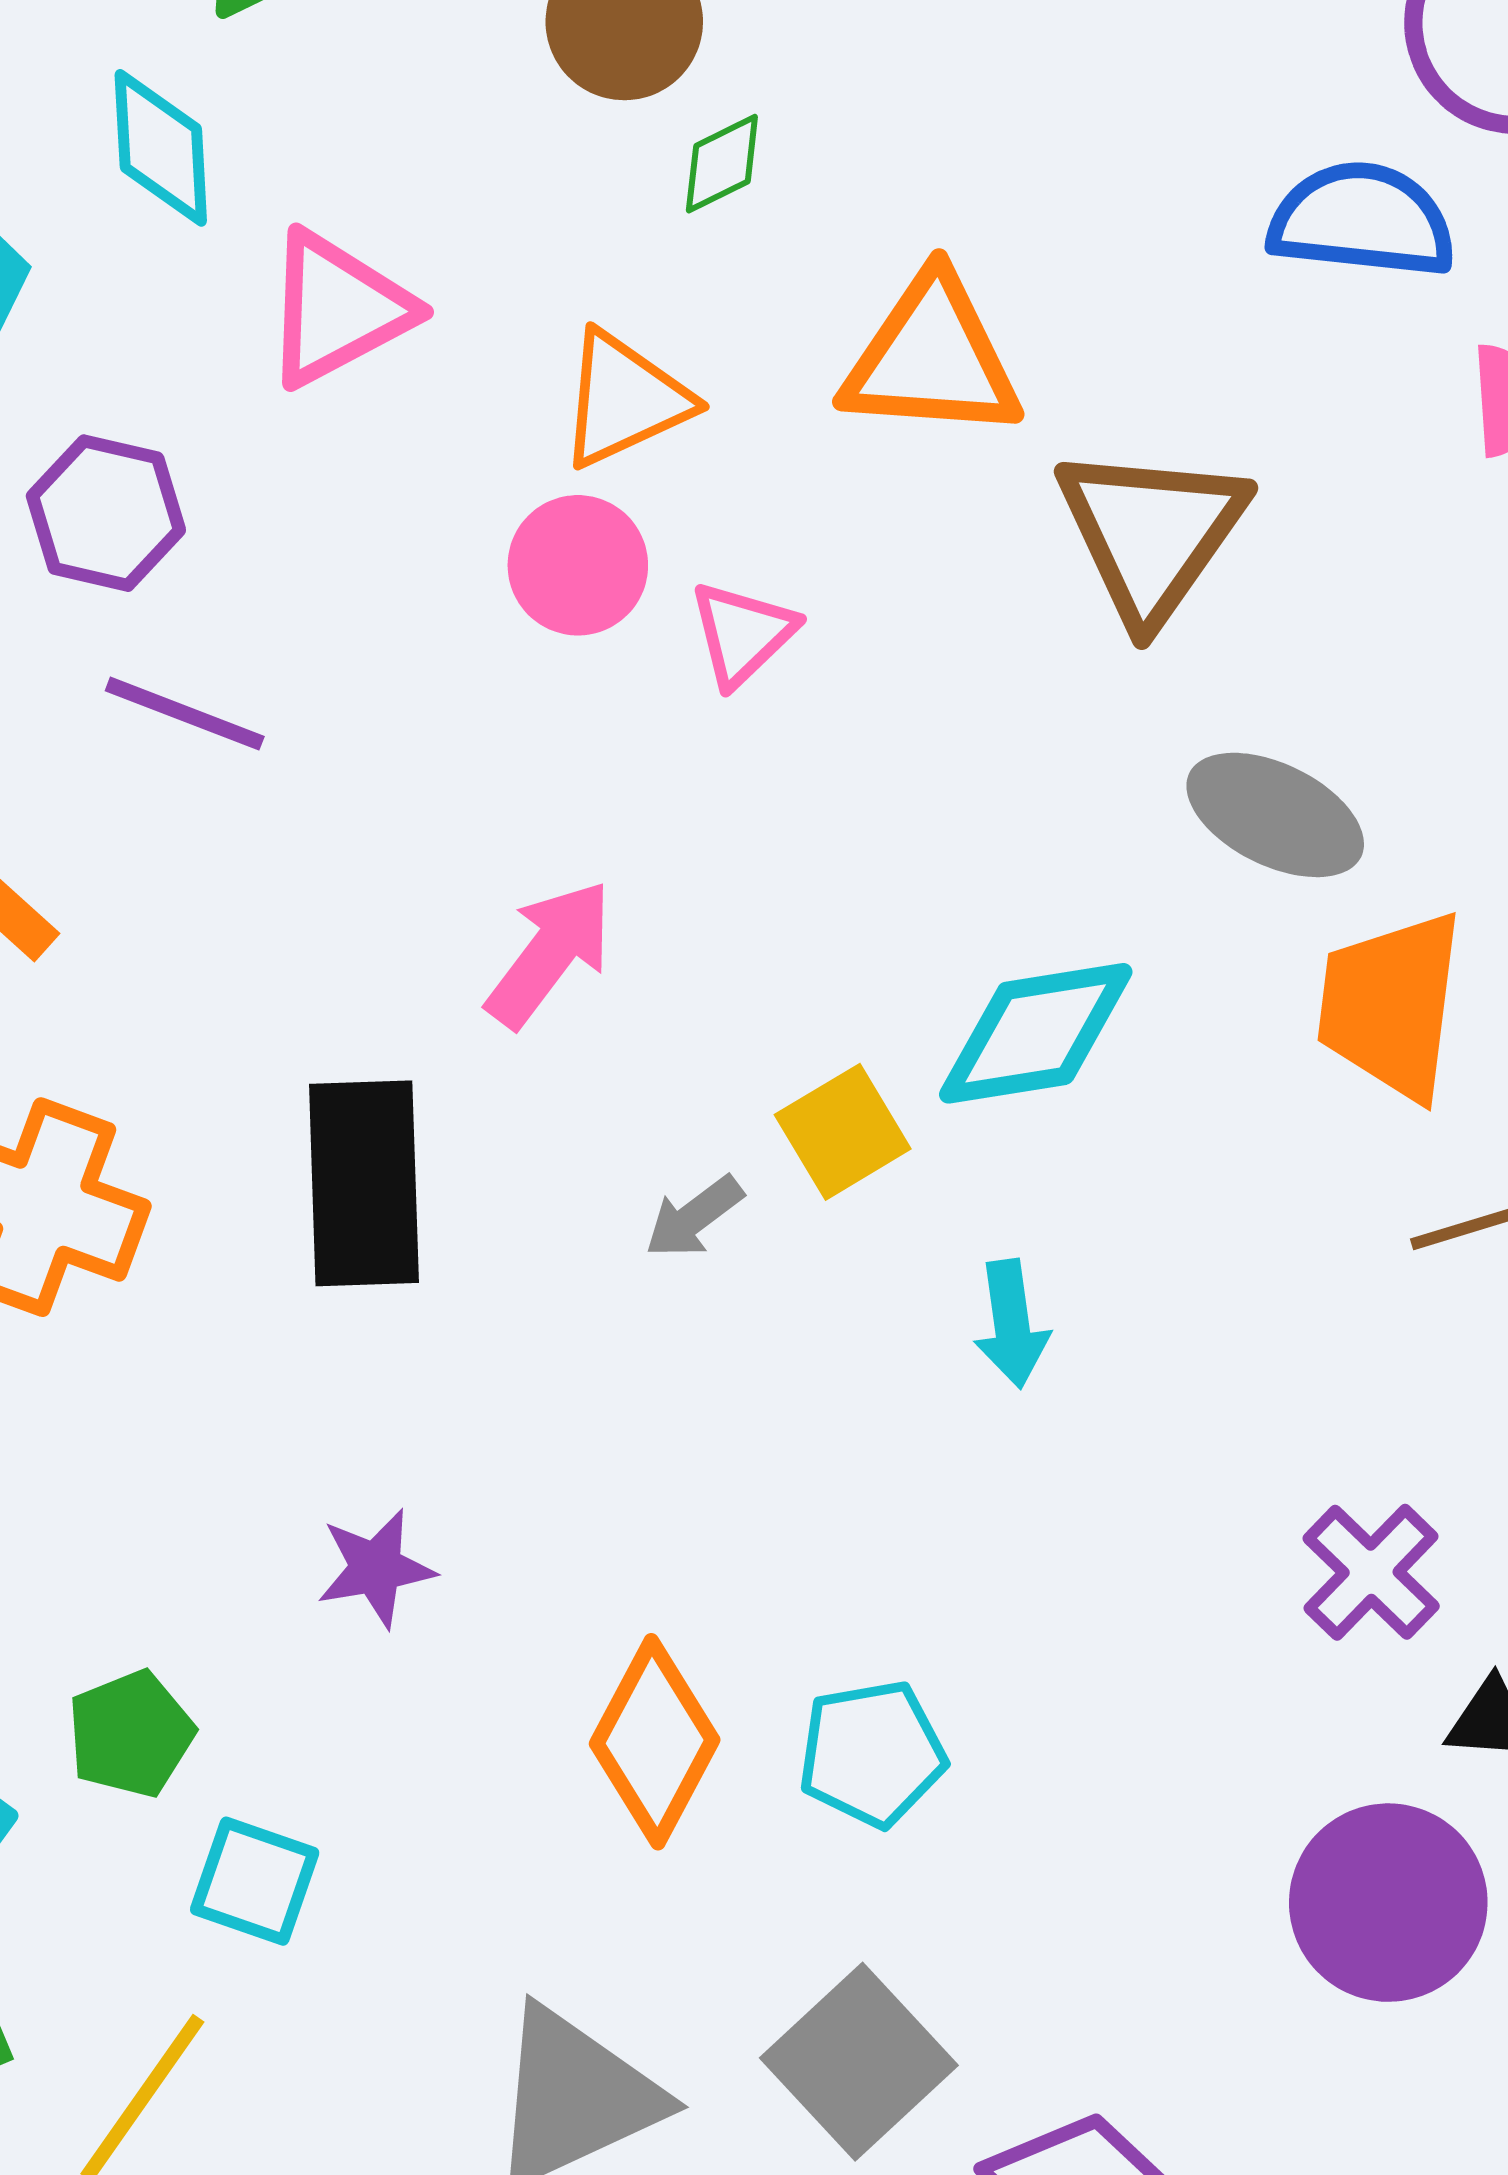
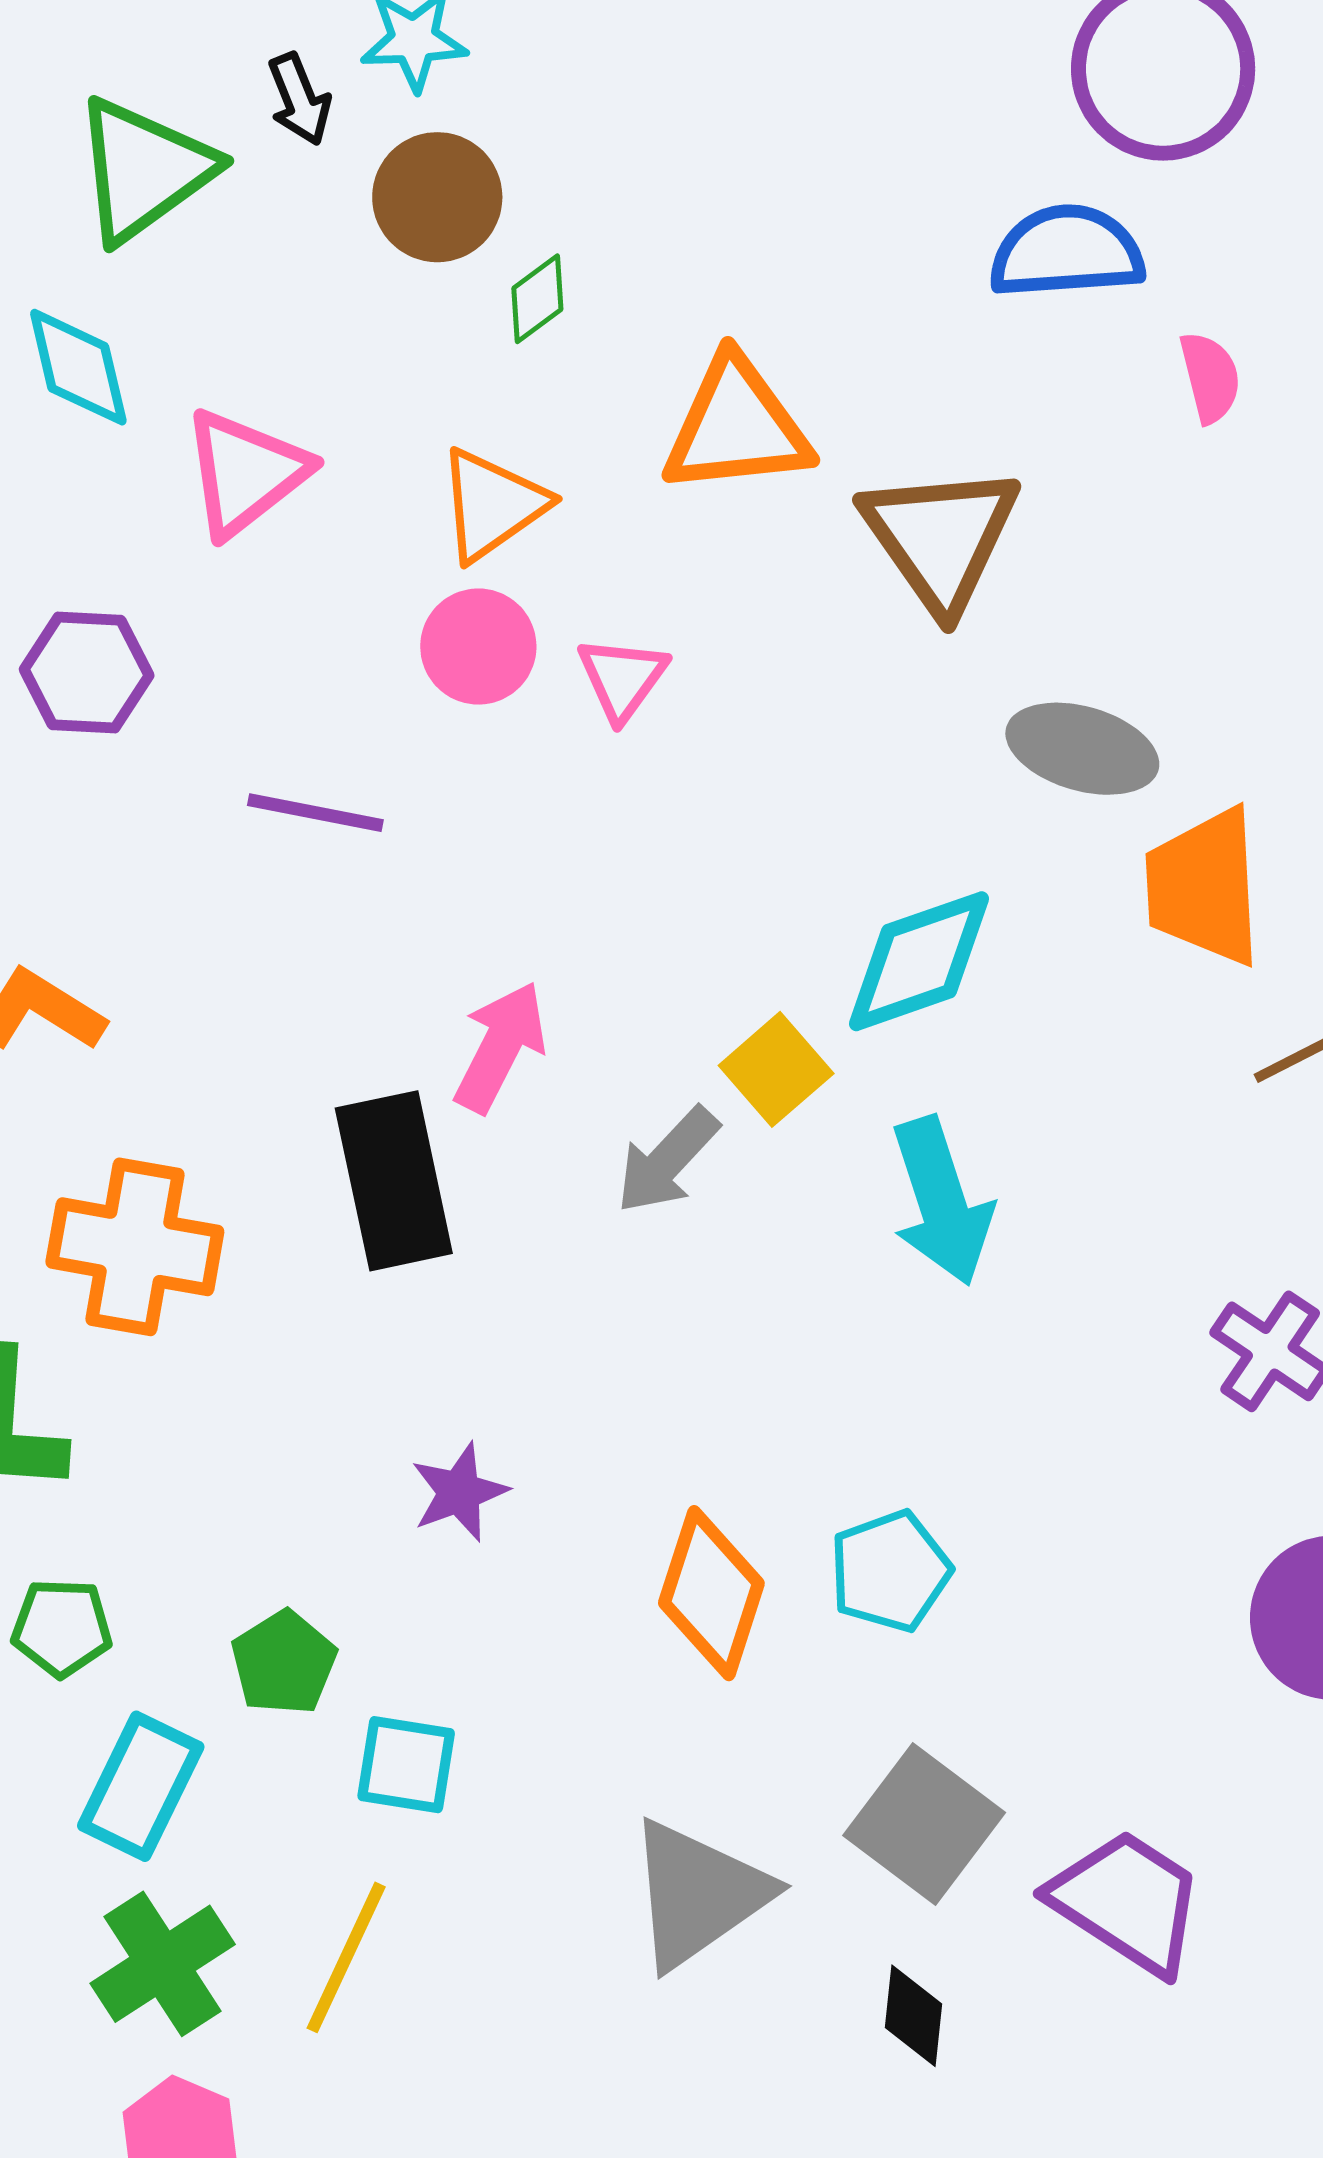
purple line: (185, 714) -> (315, 813), moved
pink arrow: (550, 954) -> (500, 1047), moved
gray arrow: (694, 1217) -> (667, 1160), size x1.4
cyan arrow: (1012, 1324) -> (941, 1201), size x1.6

